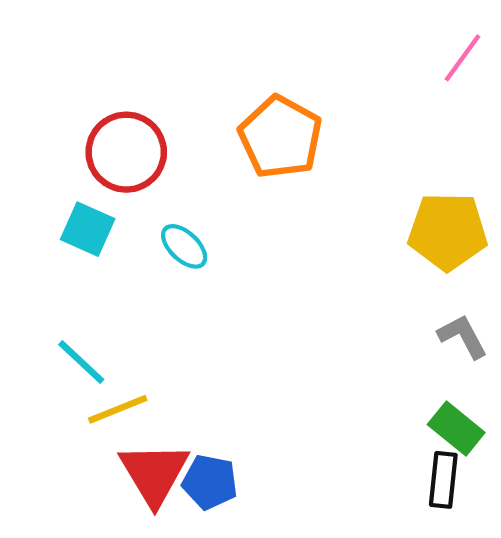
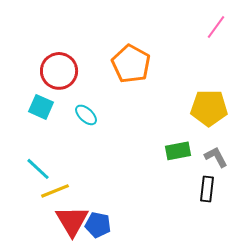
green rectangle: (456, 428) -> (178, 151), moved, turned -50
black rectangle: (443, 480) -> (207, 189), moved

